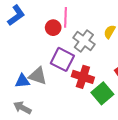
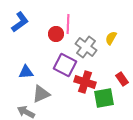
gray triangle: (38, 76) -> (41, 94), moved, turned -42
blue triangle: (22, 81) -> (26, 72), moved
green square: (102, 93) -> (104, 98), turned 30

